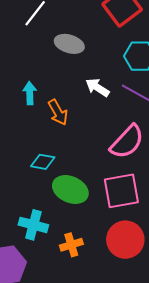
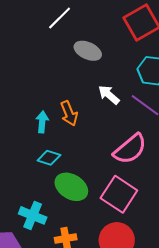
cyan arrow: (30, 93) -> (42, 122), moved
pink square: (121, 191) -> (119, 194), turned 36

